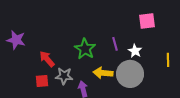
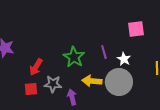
red arrow: (47, 59) -> (36, 67), turned -108

